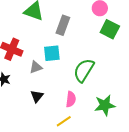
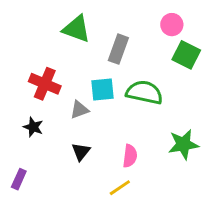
green semicircle: (84, 70) -> (144, 92), moved, turned 70
green star: (105, 105) -> (183, 144), moved

